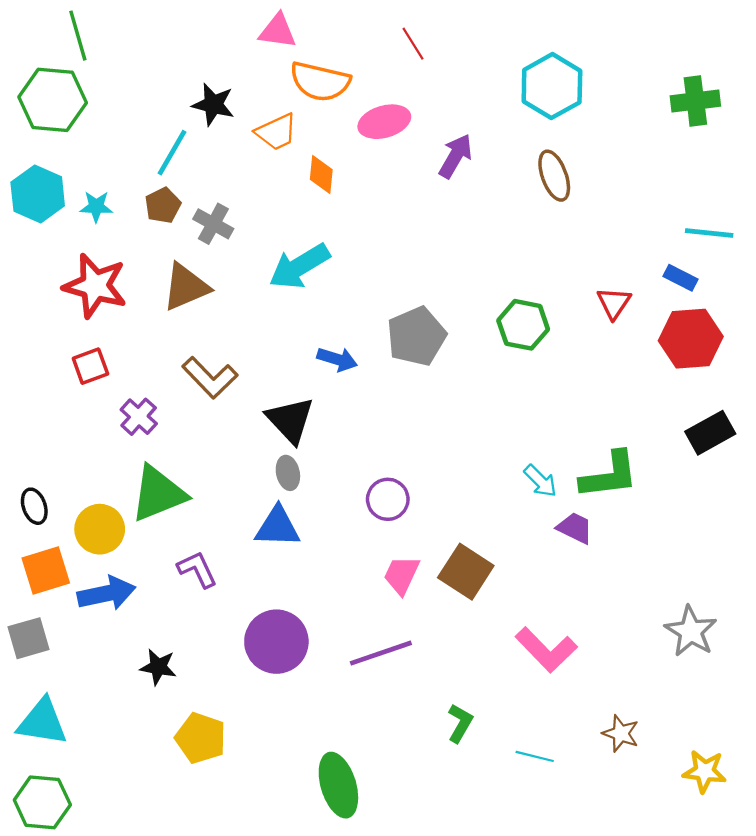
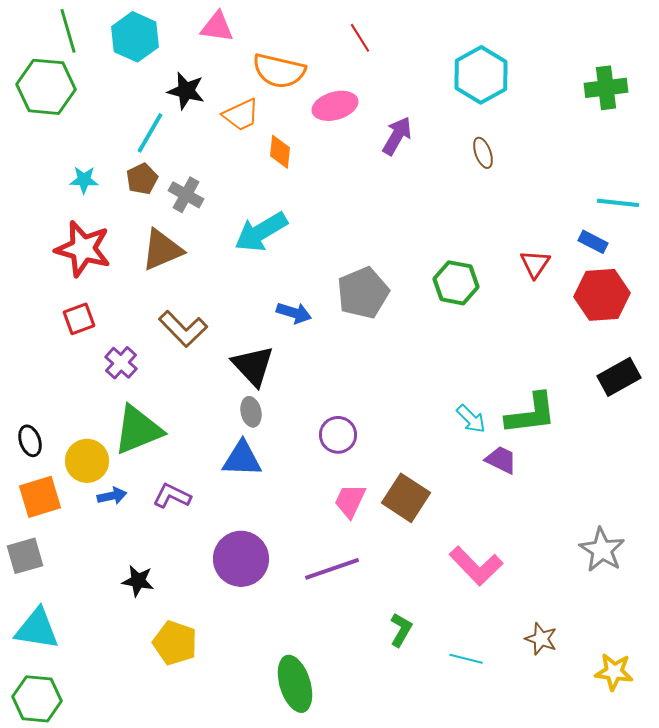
pink triangle: (278, 31) -> (217, 27), moved
brown ellipse: (554, 176) -> (483, 153), size x0.7
cyan hexagon: (38, 194) -> (135, 37), moved
purple L-shape: (197, 569) -> (172, 496), turned -39
blue arrow: (107, 593) -> (112, 496), moved, size x0.6

